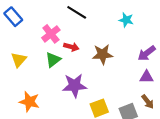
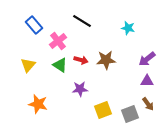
blue rectangle: (13, 17) -> (34, 25), moved
red arrow: (71, 47) -> (81, 60), moved
green triangle: (53, 60) -> (60, 65), turned -49
purple star: (75, 86) -> (80, 89), size x0.7

